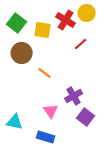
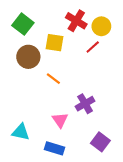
yellow circle: (87, 13) -> (101, 26), moved
yellow square: (43, 30) -> (55, 43), moved
purple square: (86, 117) -> (100, 142), moved

